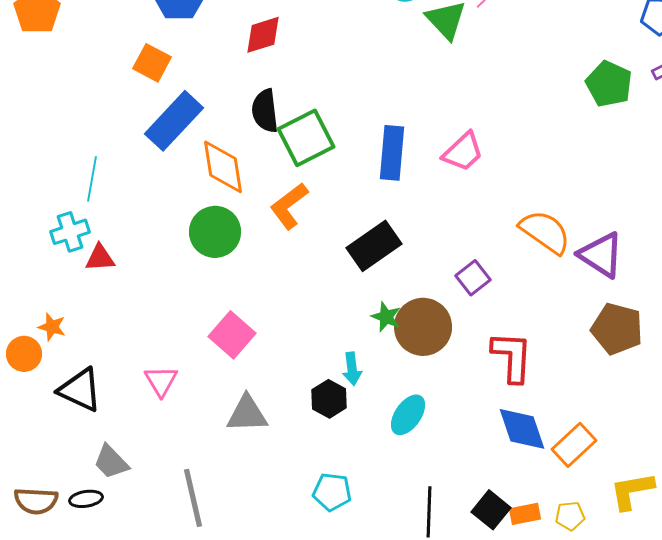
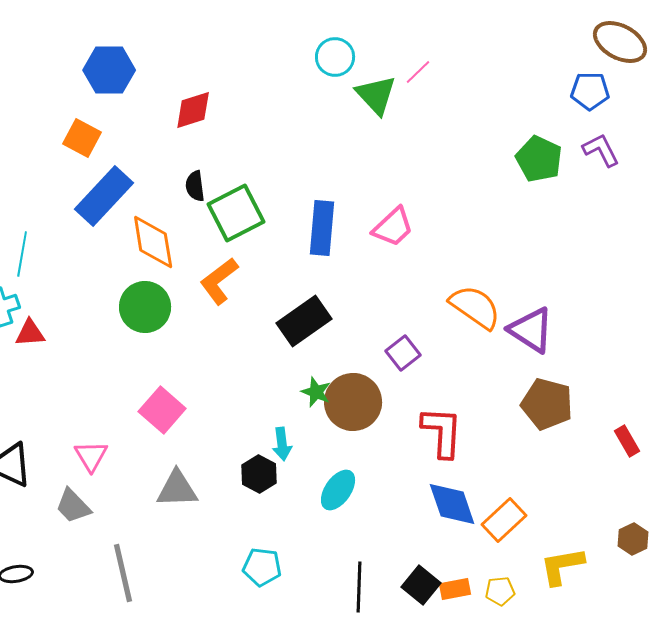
black semicircle: (265, 111) -> (195, 186), size x0.7
gray trapezoid: (111, 462) -> (73, 506), moved

